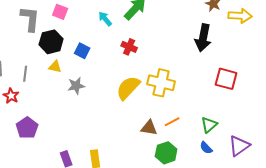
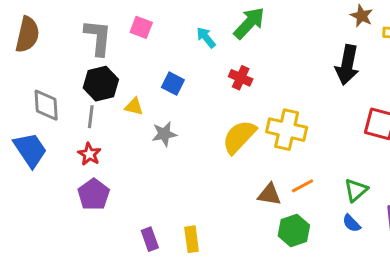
black hexagon: (51, 42) -> (101, 84), moved
red star: (11, 96) -> (89, 154), moved

